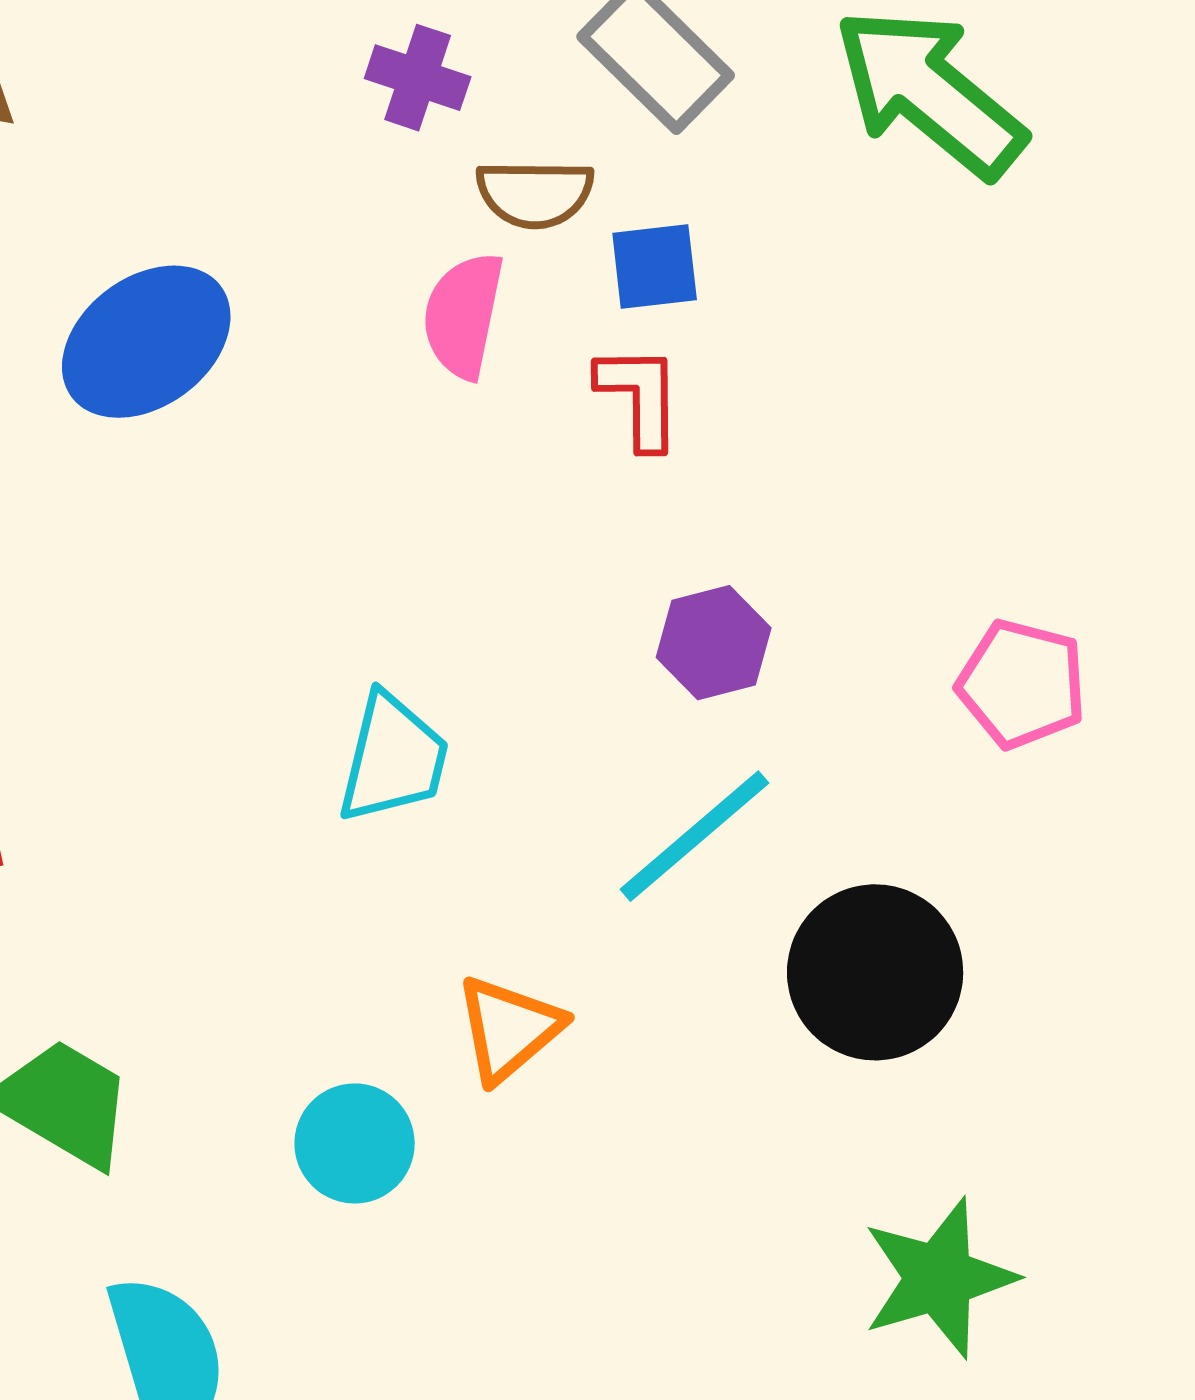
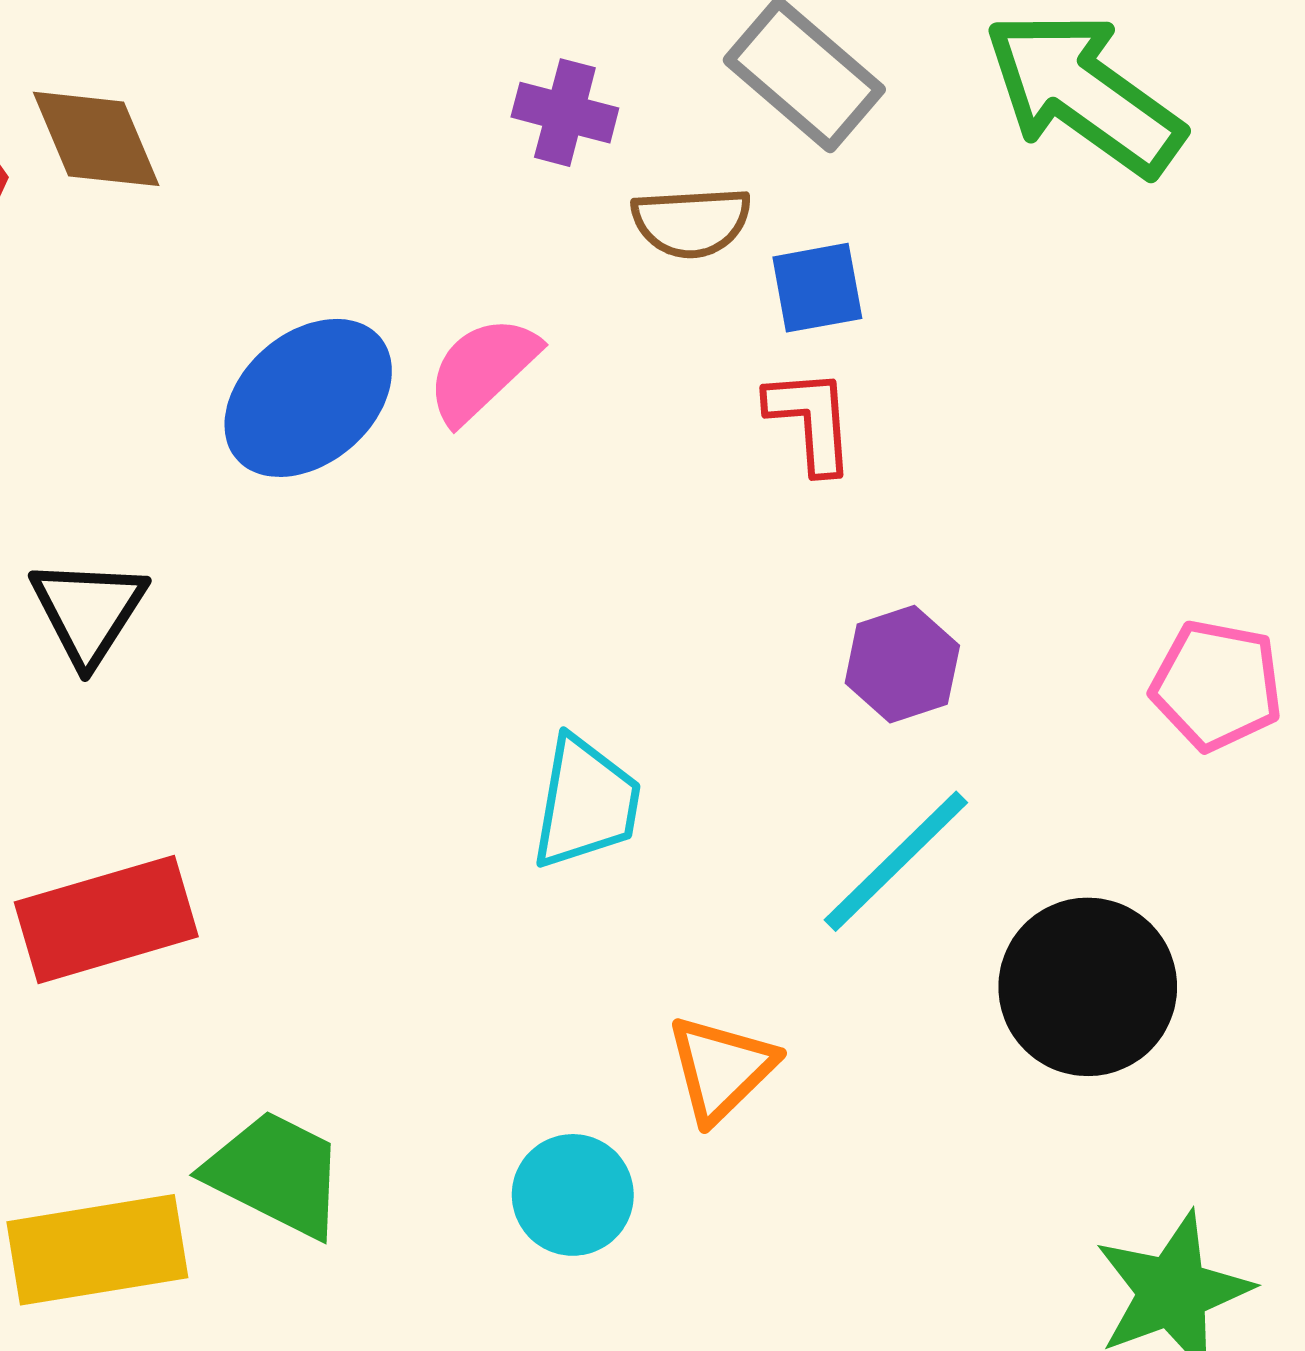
pink semicircle: (463, 315) -> (482, 369), moved, turned 39

